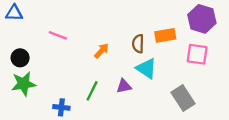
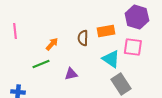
pink line: (58, 35) -> (15, 31), turned 63
cyan triangle: (146, 68) -> (111, 59), moved
green line: (92, 91) -> (41, 64), moved, turned 42

